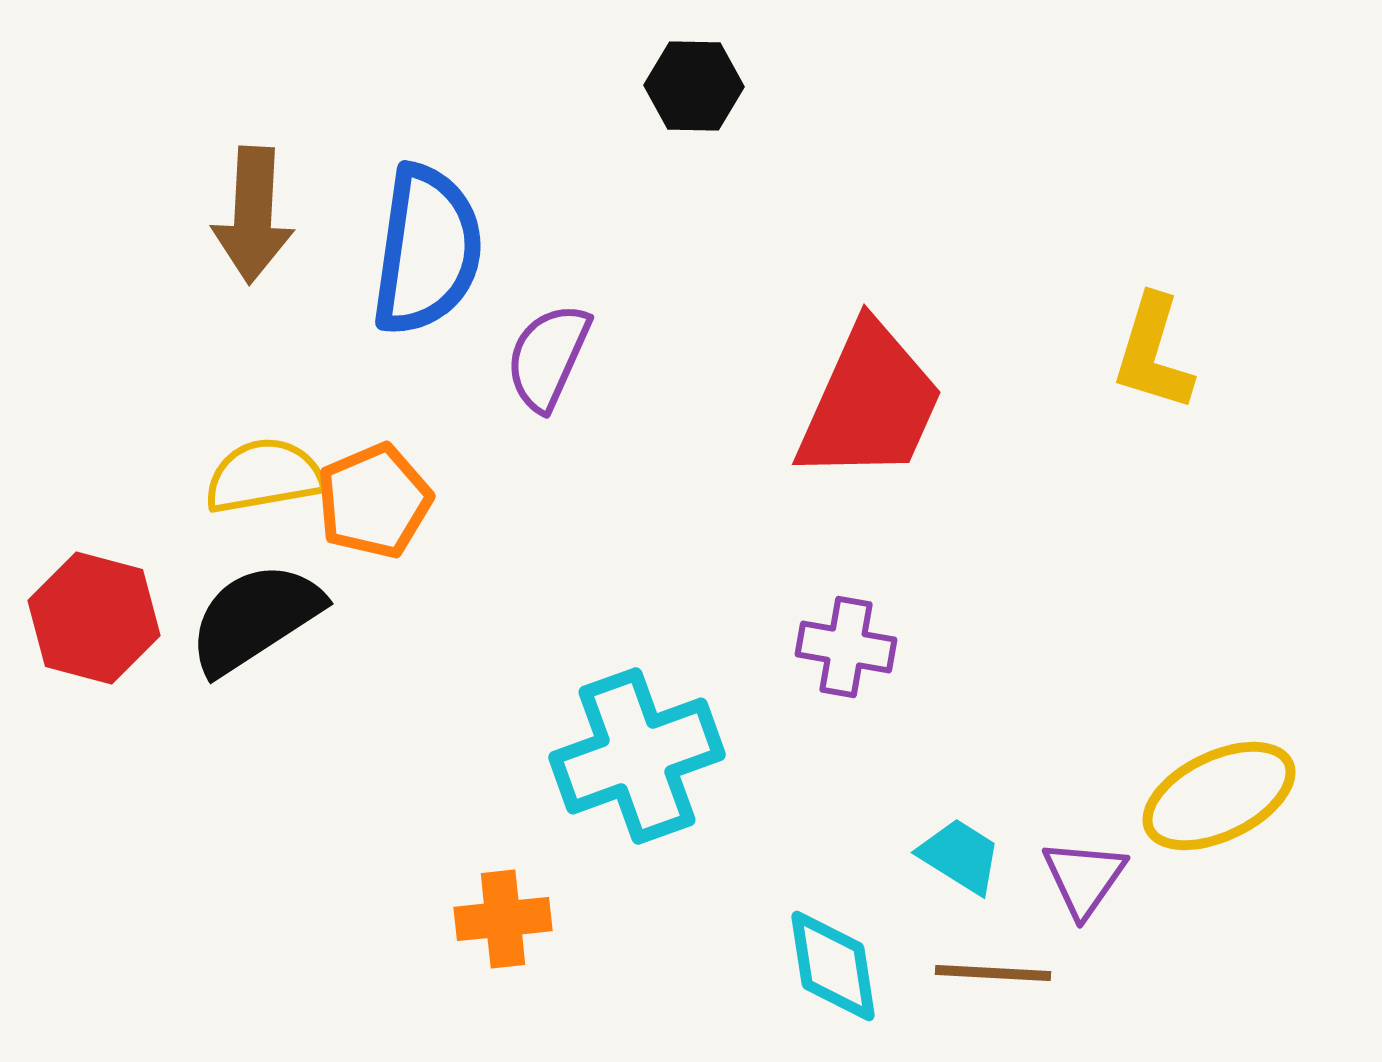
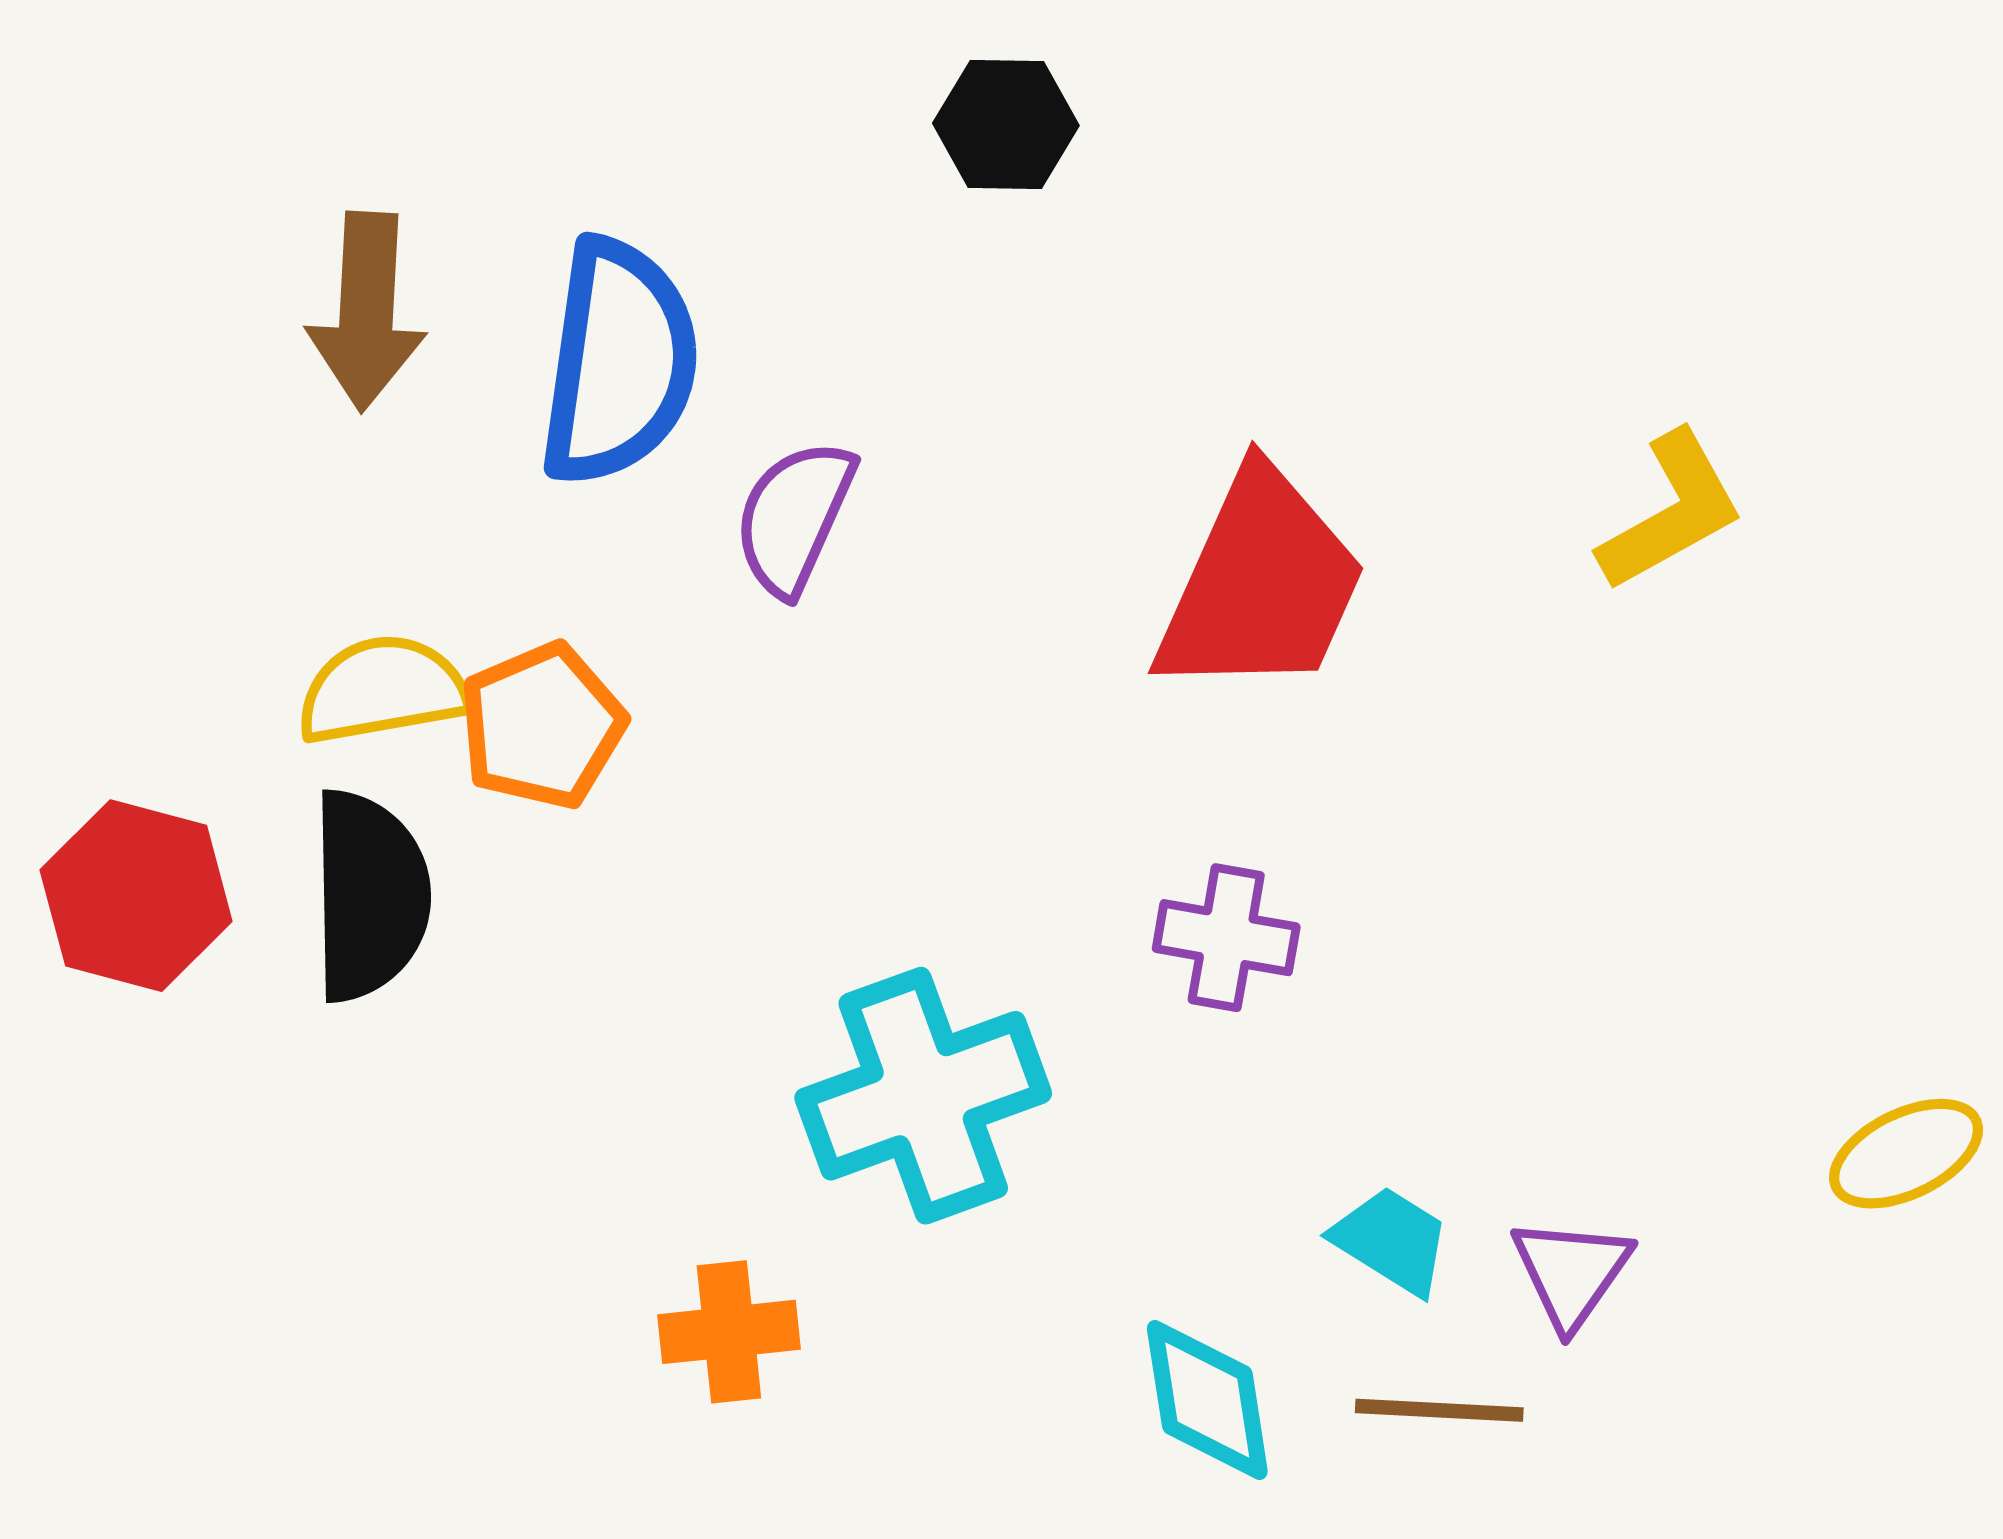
yellow L-shape: (1153, 353) -> (1671, 511), turned -136
black semicircle: (255, 618) -> (369, 896), turned 122
yellow ellipse: (1219, 796) -> (1906, 1154), moved, size x0.7

